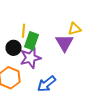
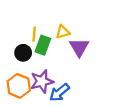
yellow triangle: (74, 29) -> (63, 32), moved
purple star: (30, 58) -> (42, 81), moved

